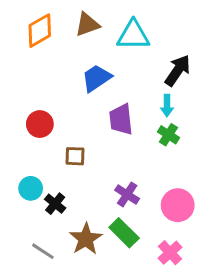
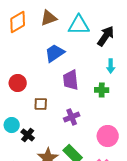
black arrow: (178, 70) -> (106, 36), moved
cyan arrow: (167, 106) -> (111, 66), moved
green cross: (168, 135) -> (102, 90), turned -32
purple cross: (127, 194) -> (72, 117), moved, turned 35

